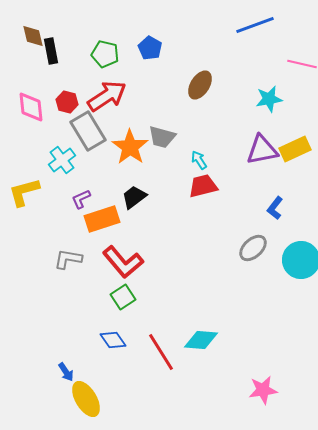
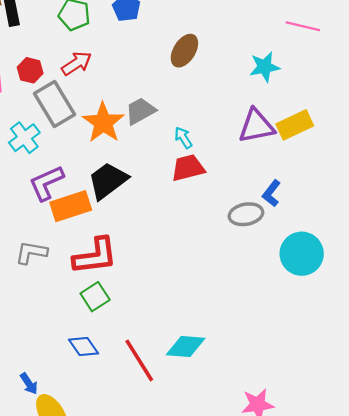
red arrow: (107, 96) -> (77, 63), size x0.7
gray trapezoid: (162, 137) -> (140, 111), turned 136
black trapezoid: (134, 197) -> (108, 181), size x1.4
purple L-shape: (81, 199) -> (46, 183), size x1.6
gray ellipse: (253, 248) -> (246, 214), moved, turned 32
red L-shape: (123, 262) -> (95, 256), turned -57

